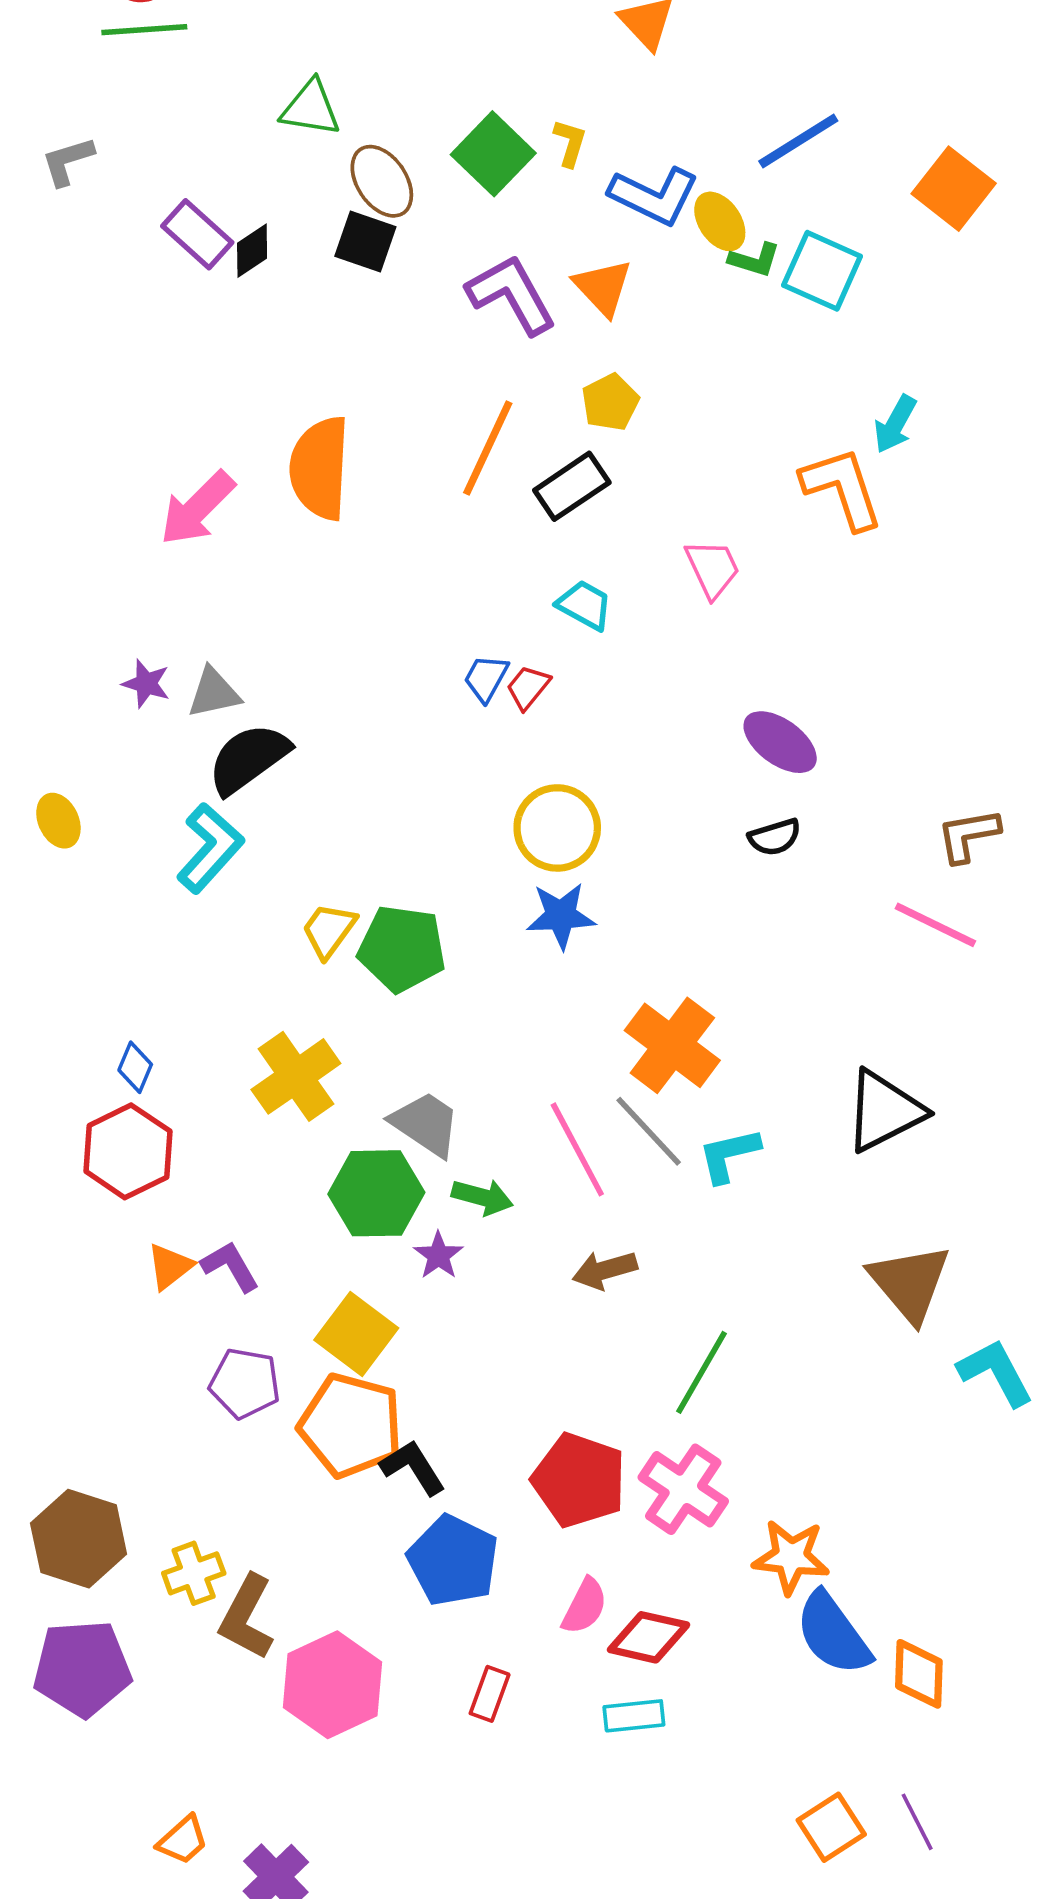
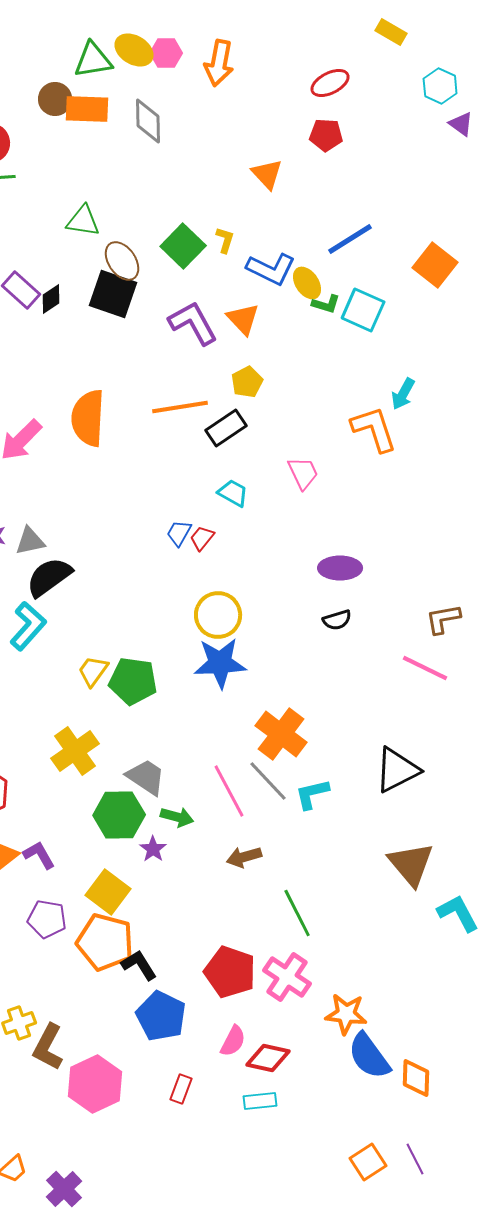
black square: (365, 242) -> (113, 294), size x1.4
orange line: (488, 448) -> (180, 407), turned 56
purple ellipse: (780, 742) -> (340, 568), turned -36
blue star: (561, 916) -> (220, 663), size x1.4
green line: (702, 1372) -> (297, 913), turned -57

